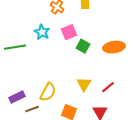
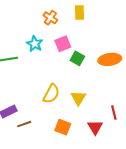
red line: (108, 87) -> (114, 113), moved, turned -64
yellow semicircle: (48, 92) -> (51, 94), moved

